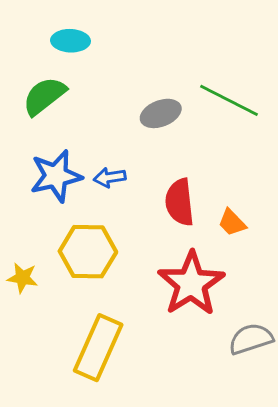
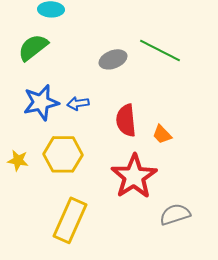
yellow star: (22, 278) -> (18, 160), moved

